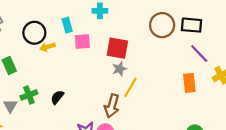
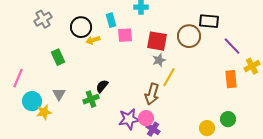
brown circle: (162, 25) -> (189, 36), moved
black rectangle: (192, 25) -> (209, 21), moved
orange rectangle: (189, 83) -> (231, 79), moved
green cross: (29, 95) -> (91, 99), moved

